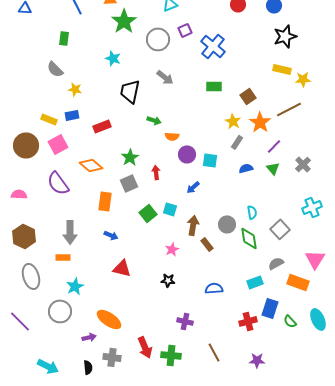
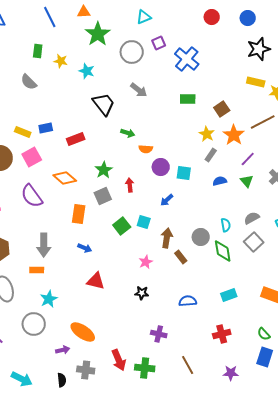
yellow star: (75, 89) -> (61, 61), moved
black trapezoid: (130, 91) -> (104, 104), turned 130
gray semicircle: (276, 263) -> (252, 218), moved
blue rectangle: (270, 308) -> (265, 357), moved

